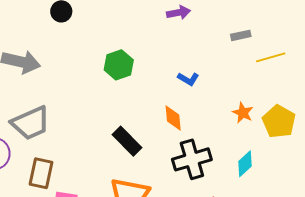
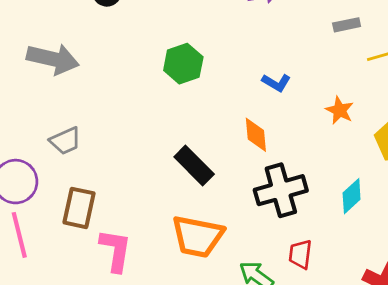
orange star: (243, 113) -> (340, 110), moved
gray trapezoid: (31, 123) -> (65, 141), size x0.6

